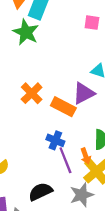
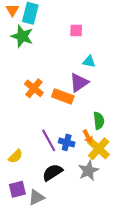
pink square: (92, 23) -> (76, 31), moved
blue cross: (55, 140) -> (67, 142), moved
purple line: (65, 160) -> (49, 140), moved

